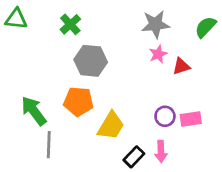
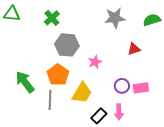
green semicircle: (206, 27) -> (152, 20), turned 30
pink star: (158, 54) -> (95, 62), moved
orange pentagon: (78, 101) -> (58, 75), turned 30
gray line: (49, 145) -> (50, 100), moved

